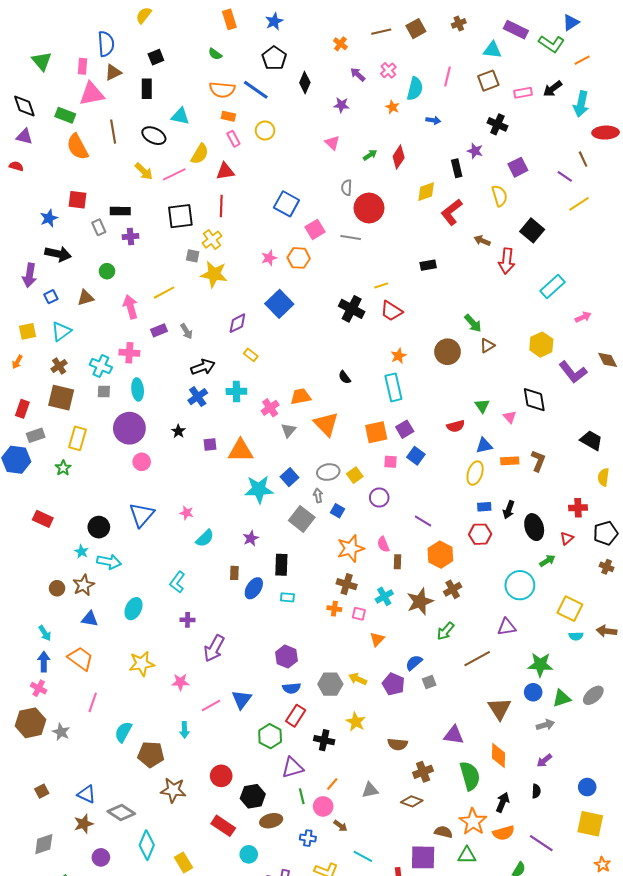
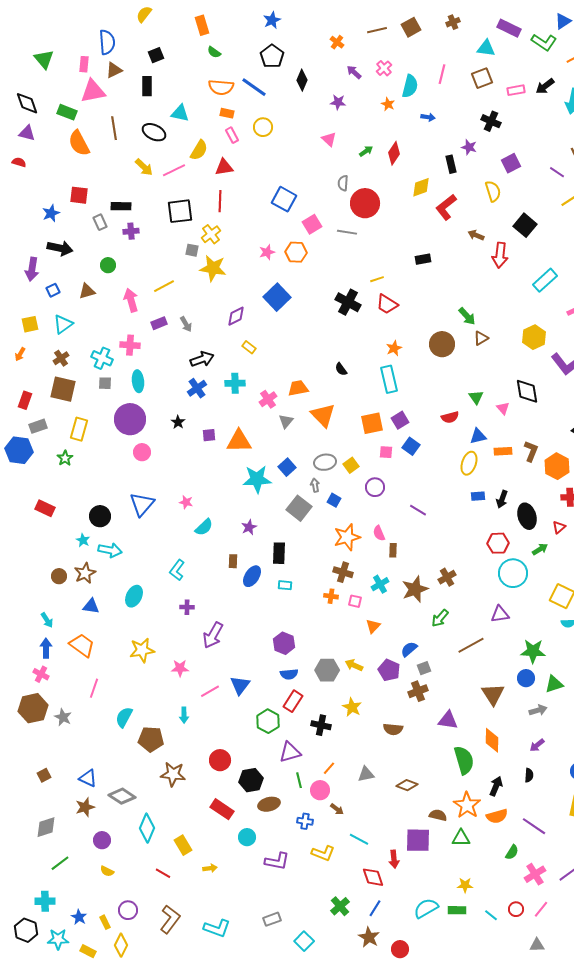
orange rectangle: (229, 19) -> (202, 25), moved
red hexagon: (480, 534) -> (498, 543), moved
orange hexagon: (440, 555) -> (557, 466), moved
brown cross: (423, 772) -> (418, 691), moved

